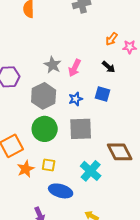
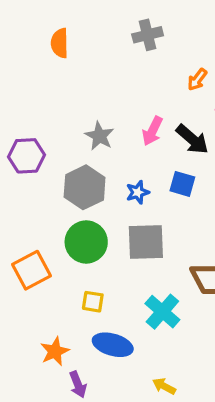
orange arrow: (112, 39) -> (197, 80), moved
black arrow: (109, 67) -> (192, 139), size x1.5
pink arrow: (75, 68) -> (152, 131), moved
orange star: (26, 169) -> (55, 351), moved

